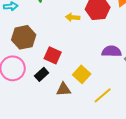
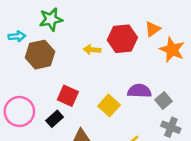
brown hexagon: (24, 37) -> (40, 55), moved
yellow square: (82, 74) -> (109, 105), moved

